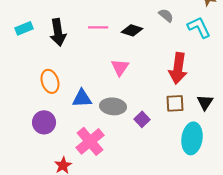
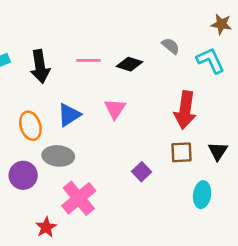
blue triangle: (82, 98) -> (69, 115), moved, turned -30
gray ellipse: (113, 106) -> (58, 156), moved
cyan ellipse: (192, 138) -> (202, 195), size x0.7

